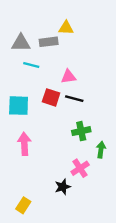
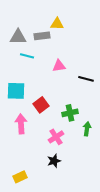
red square: (51, 97) -> (41, 105), moved, turned 35
black line: (74, 99) -> (86, 79), moved
pink cross: (80, 168) -> (56, 137), moved
yellow rectangle: (23, 205) -> (20, 177), turned 32

